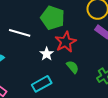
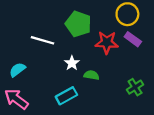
red star: (66, 42) -> (107, 42), moved, turned 30
green semicircle: (73, 67) -> (91, 75), moved, turned -40

